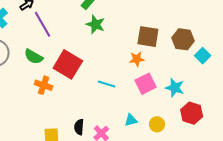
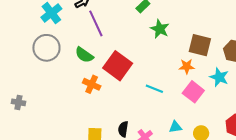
green star: (95, 24) -> (160, 29), moved
pink square: (146, 84) -> (193, 92), turned -30
cyan star: (175, 88) -> (219, 77), moved

